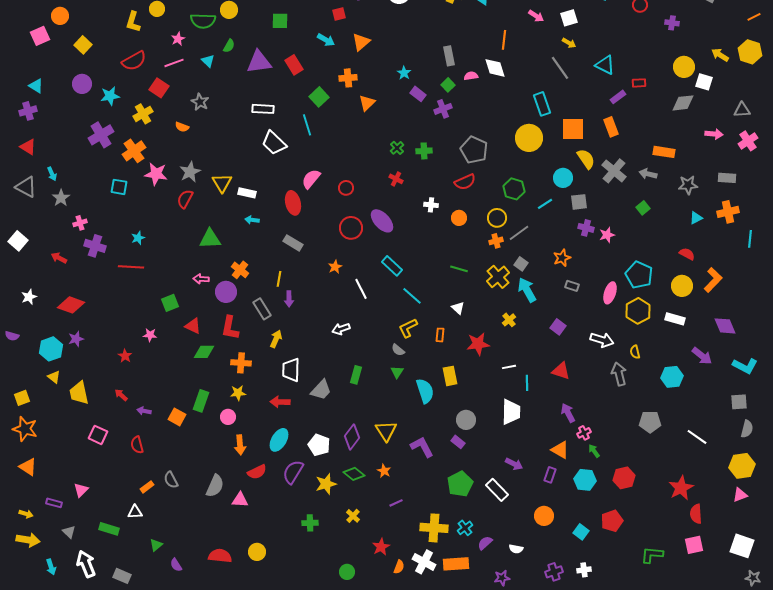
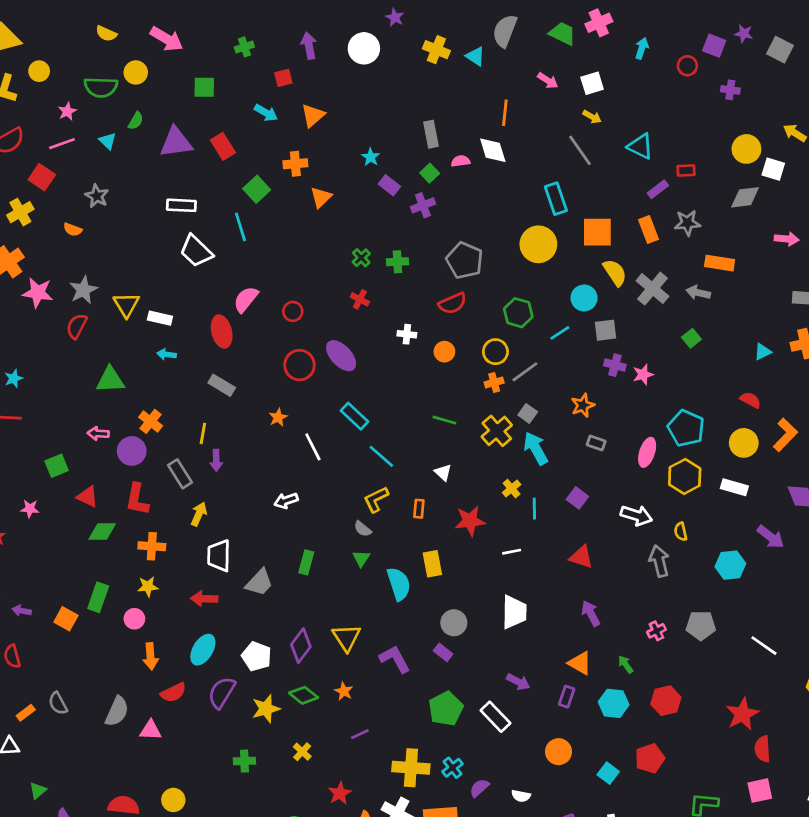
gray star: (688, 185) -> (687, 223), moved
cyan line: (527, 383) -> (534, 509), moved
pink cross: (584, 433) -> (657, 631), moved

